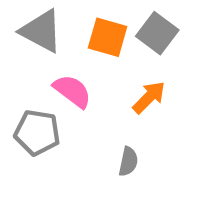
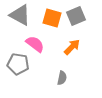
gray square: (157, 33) -> (76, 16), turned 30

